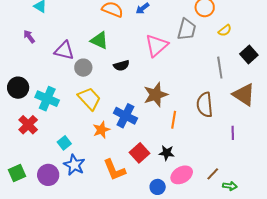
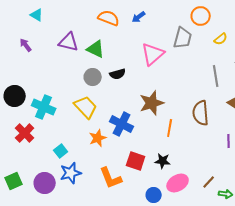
purple triangle: (64, 50) -> (69, 42), moved
gray circle: (83, 68) -> (93, 77), moved
red square: (139, 153) -> (136, 161), turned -30
blue star: (74, 165) -> (71, 173), turned 30

